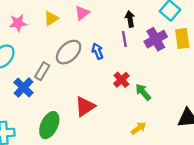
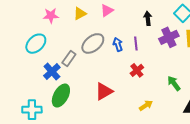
purple line: (124, 39) -> (136, 43), moved
green arrow: (143, 92) -> (174, 83), moved
green ellipse: (49, 125) -> (61, 96), moved
yellow arrow: (139, 128) -> (146, 105), moved

